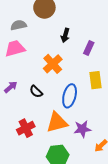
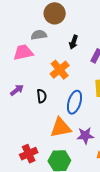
gray semicircle: (19, 25) -> (39, 35), moved
black semicircle: (36, 92) -> (42, 96), turned -144
red cross: (26, 128) -> (29, 154), moved

